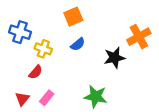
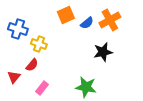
orange cross: (139, 37) -> (110, 20), moved
blue semicircle: (78, 44) -> (87, 23), moved
red triangle: (22, 99) -> (14, 77), moved

